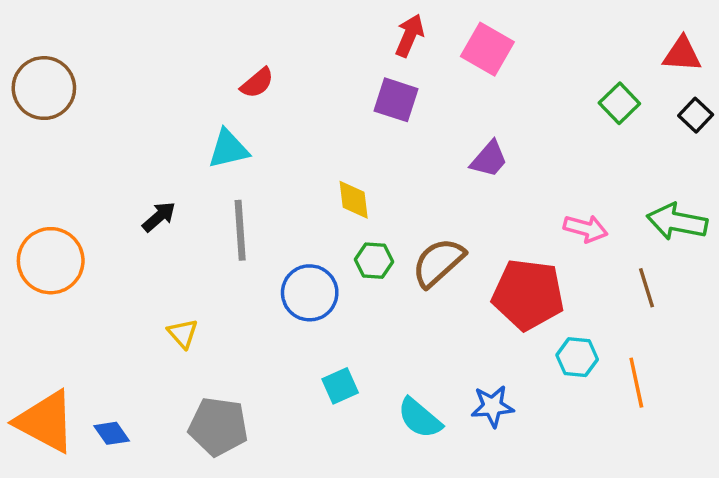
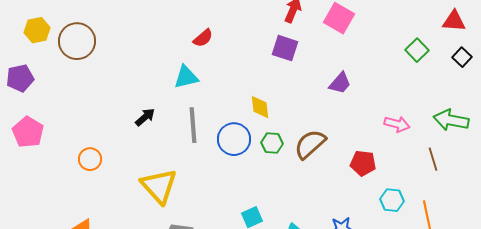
orange circle: (51, 261) -> (90, 159), moved, size x0.6
blue circle: (310, 293) -> (234, 139), moved
red pentagon: (528, 295) -> (363, 163), size x0.6
yellow triangle: (183, 333) -> (159, 186), size x2.0

